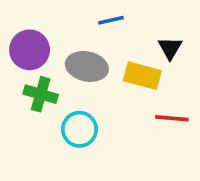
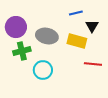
blue line: (111, 20) -> (76, 13), moved
green cross: (41, 94) -> (22, 51), turned -30

